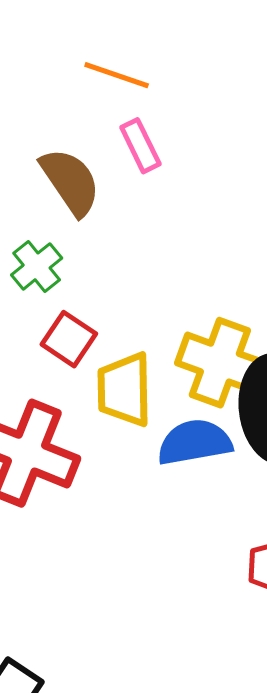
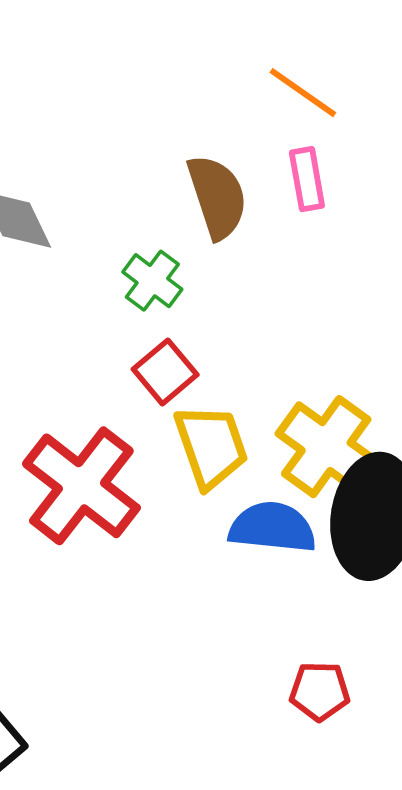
green cross: (37, 266) -> (152, 281), turned -30
yellow trapezoid: (124, 390) -> (211, 446), turned 146

